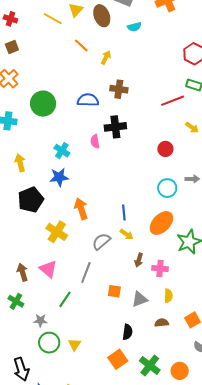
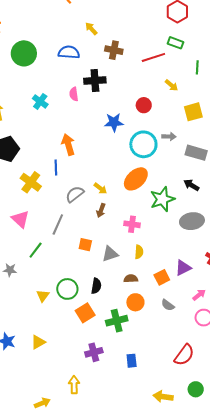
yellow arrow: (106, 58) -> (91, 29), moved, turned -72
brown cross: (119, 89) -> (114, 50), moved
blue star: (59, 177) -> (114, 122), moved
cyan circle: (167, 188) -> (143, 144), size x1.4
orange arrow: (81, 209) -> (68, 145), moved
blue line: (124, 212) -> (56, 167), moved
brown arrow: (139, 260) -> (101, 210), moved
green circle: (49, 343) -> (67, 289), moved
green cross: (150, 365) -> (117, 321), turned 35
orange circle: (180, 371) -> (135, 302), moved

